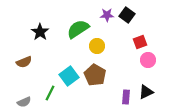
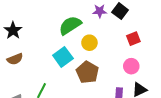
black star: (40, 32) -> (13, 30), moved
pink circle: (148, 60) -> (131, 66), moved
cyan square: (69, 76) -> (63, 57), moved

